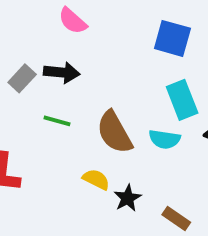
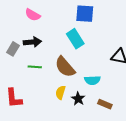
cyan rectangle: (182, 100) -> (75, 39), moved
cyan semicircle: (165, 139) -> (92, 80), moved
yellow semicircle: (96, 179) -> (60, 92), turned -88

